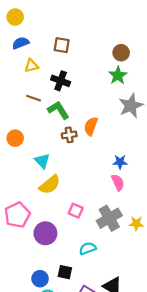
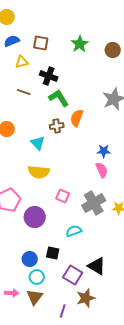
brown square: (62, 45) -> (41, 43), moved
brown circle: (121, 53) -> (113, 50), moved
green star: (118, 75) -> (80, 44), moved
green L-shape: (58, 110) -> (59, 98), moved
cyan triangle: (42, 161) -> (38, 143), moved
yellow semicircle: (50, 185) -> (39, 172), turned 45

